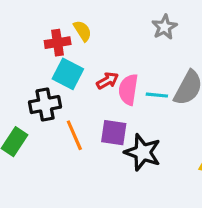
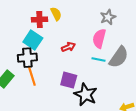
cyan square: (68, 74) -> (33, 40), moved
pink semicircle: (128, 90) -> (99, 38), moved
orange line: (74, 135) -> (32, 76), moved

